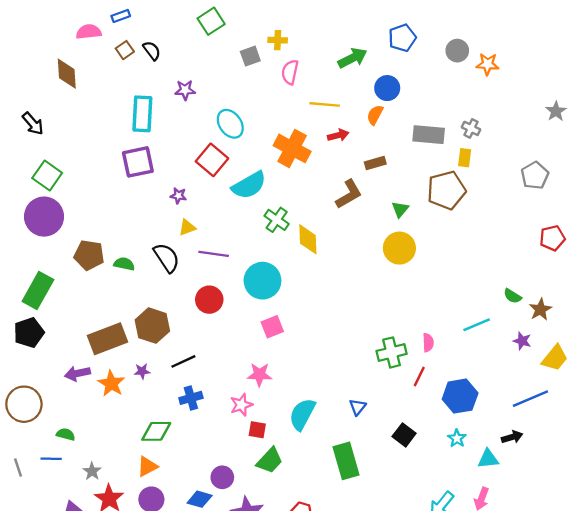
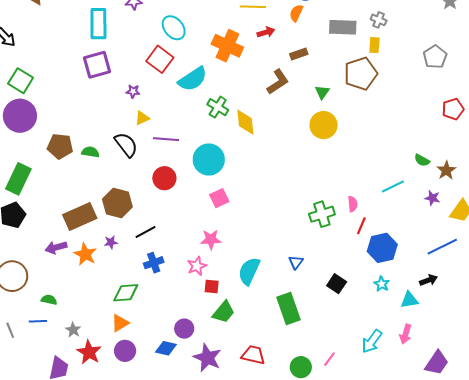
red line: (419, 377) -> (361, 226), moved

